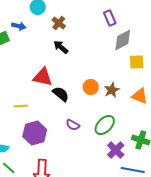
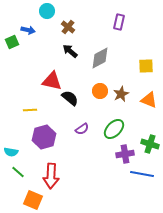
purple rectangle: (110, 18) -> (119, 22), turned 35
gray diamond: (123, 40) -> (100, 58), moved
purple semicircle: (73, 125) -> (82, 129), turned -64
purple cross: (116, 150) -> (125, 154), turned 36

